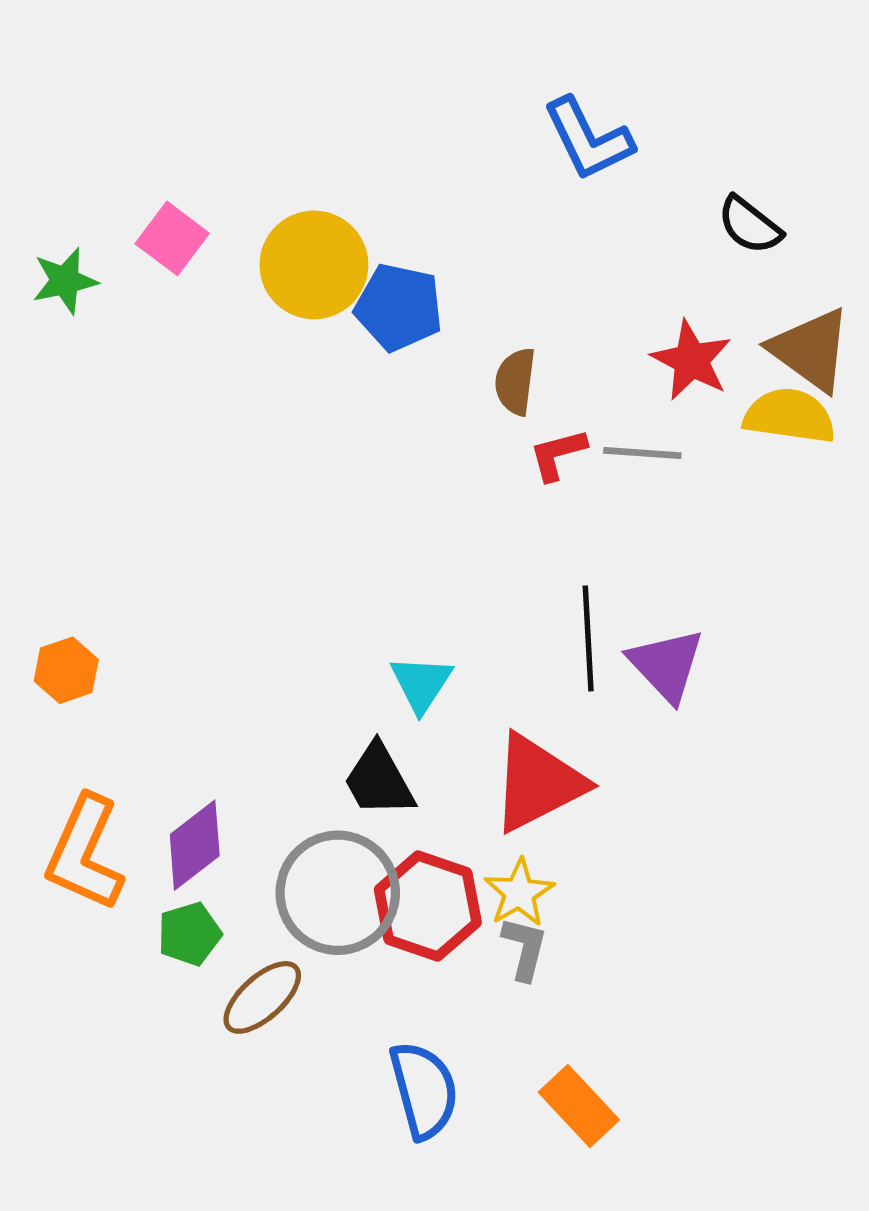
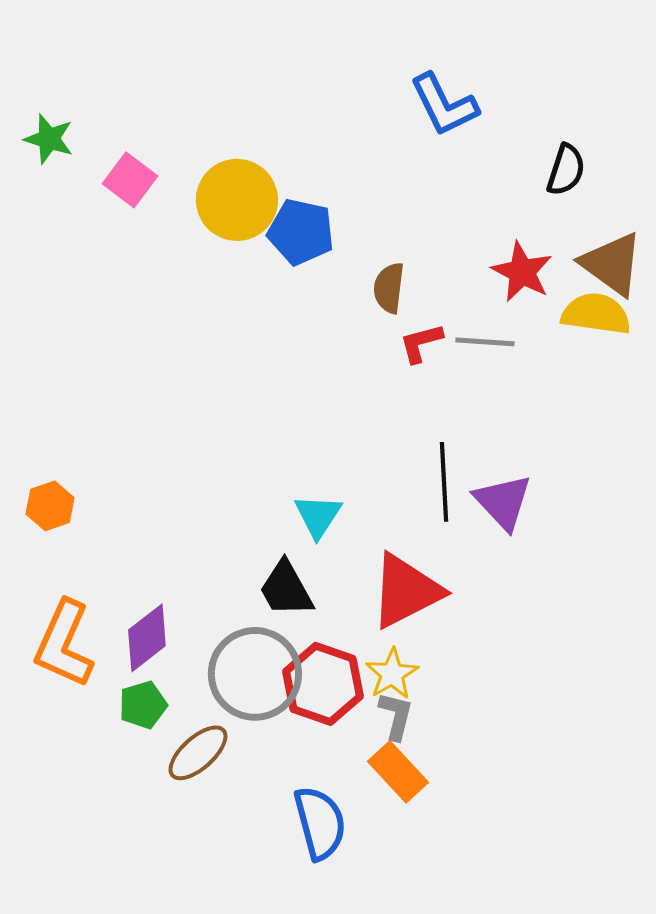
black semicircle: (750, 225) -> (566, 170), turned -110
green star: (65, 281) -> (49, 139), moved, turned 30
orange rectangle: (579, 1106) -> (398, 772), moved

